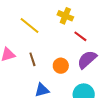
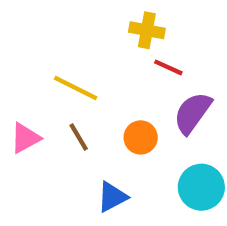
yellow cross: (65, 16) -> (147, 30), moved
yellow line: (29, 25) -> (76, 88), moved

